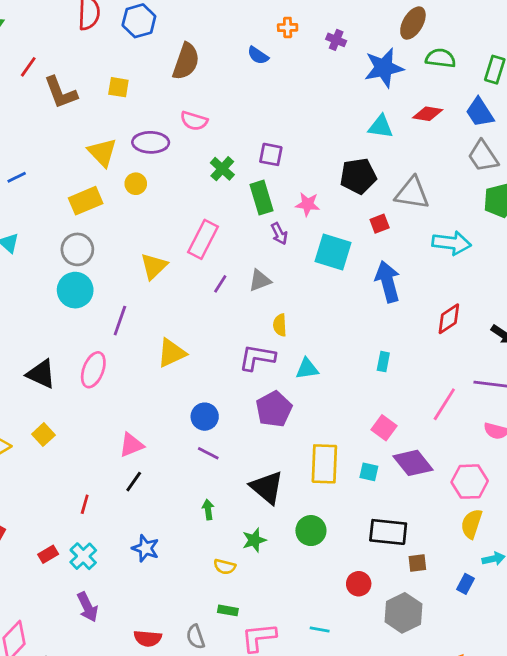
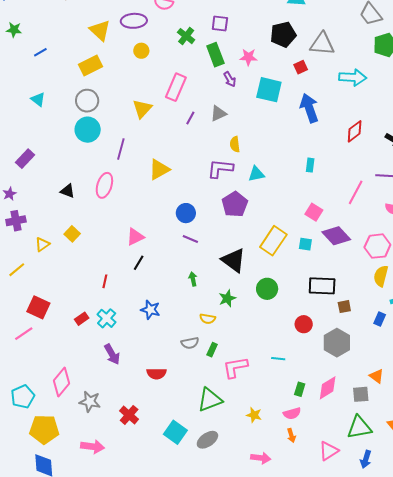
yellow circle: (136, 184) -> (141, 51), moved
black triangle: (41, 374) -> (68, 191), size x0.7
yellow rectangle: (324, 464) -> (273, 241), turned 36
green rectangle: (228, 610) -> (212, 350), turned -72
gray semicircle: (196, 637) -> (190, 343), moved, turned -78

